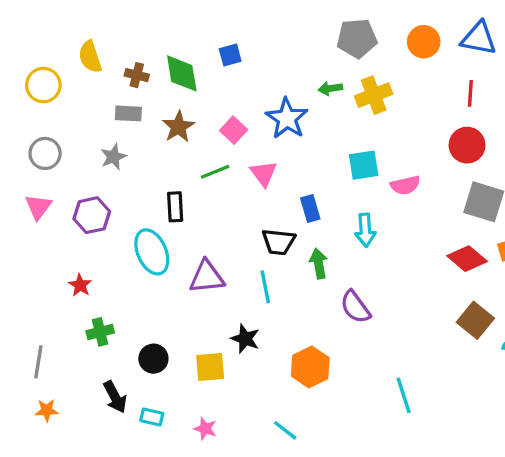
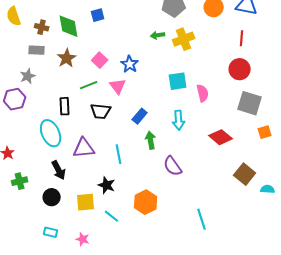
blue star: (287, 118) -> (130, 64), moved, size x0.7
pink semicircle: (405, 185) -> (203, 93), turned -90
blue rectangle: (310, 209) -> (140, 116), moved, turned 56
purple hexagon: (92, 215) -> (15, 99), moved
black trapezoid: (279, 242) -> (101, 111), moved
red diamond: (467, 259) -> (221, 137), moved
black arrow: (115, 397) -> (59, 170), moved
cyan line: (285, 430) -> (112, 216), moved

